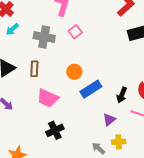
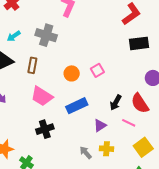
cyan arrow: (12, 29) -> (14, 36), moved
pink square: (75, 32) -> (97, 70), moved
blue rectangle: (91, 89) -> (77, 106), moved

